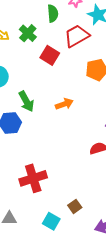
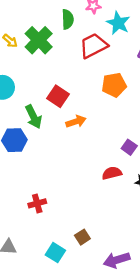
green cross: (28, 33) -> (39, 40), size x1.4
red square: (50, 55) -> (58, 96), moved
red cross: (33, 178) -> (37, 203), size x0.6

